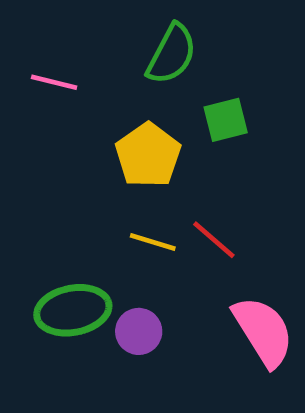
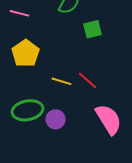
yellow pentagon: (148, 155) -> (26, 53), moved

